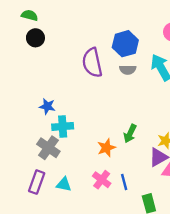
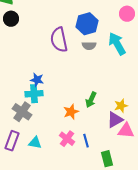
blue star: (47, 106) -> (37, 80), moved

